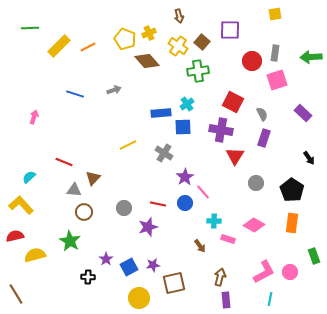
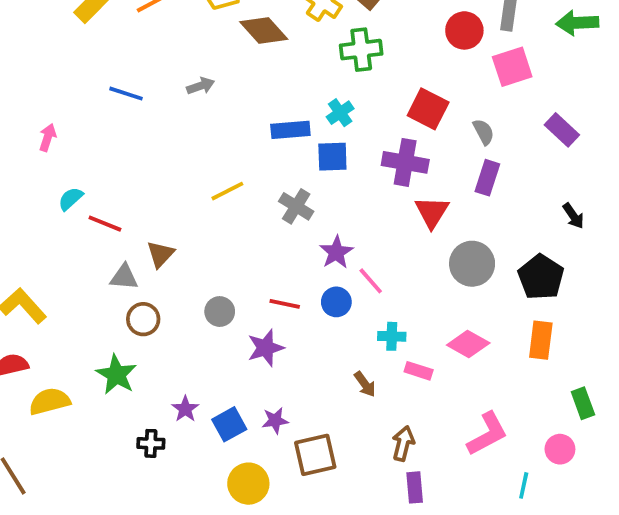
cyan semicircle: (29, 177) -> (71, 199), moved
gray circle: (256, 183) -> (472, 264), size x1.5
pink circle: (290, 272) -> (560, 449), moved
cyan line: (270, 299) -> (524, 485), moved

